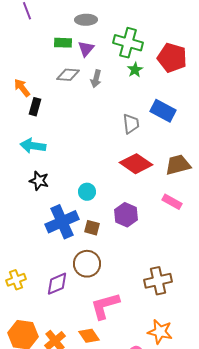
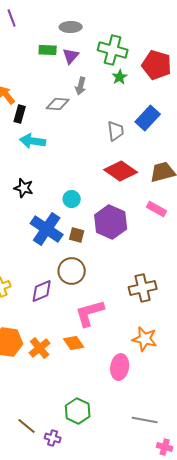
gray diamond: (68, 75) -> (58, 104), moved
blue rectangle: (163, 111) -> (148, 118), turned -75
cyan arrow: (33, 146) -> (33, 141), moved
purple hexagon: (126, 215) -> (111, 222), size x1.4
blue cross: (62, 222) -> (47, 229), turned -32

